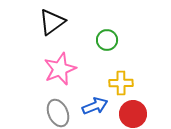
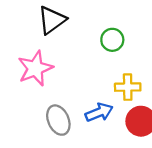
pink star: (60, 69) -> (35, 68), moved

